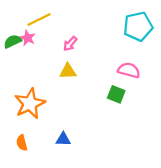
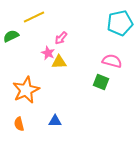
pink star: (28, 38) -> (48, 53), moved

